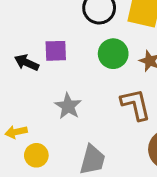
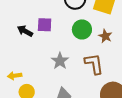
gray star: (68, 106) -> (60, 61), moved

